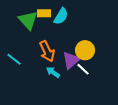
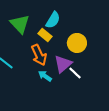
yellow rectangle: (44, 13) -> (45, 35), moved, turned 40
yellow circle: (85, 50) -> (77, 43), moved

